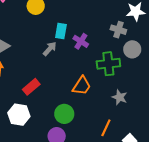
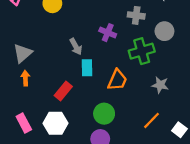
gray cross: (118, 30) -> (136, 15), moved
cyan rectangle: (61, 31) -> (87, 68), moved
gray arrow: (50, 49) -> (76, 47), turned 119
orange line: (106, 128) -> (152, 120), turned 30

